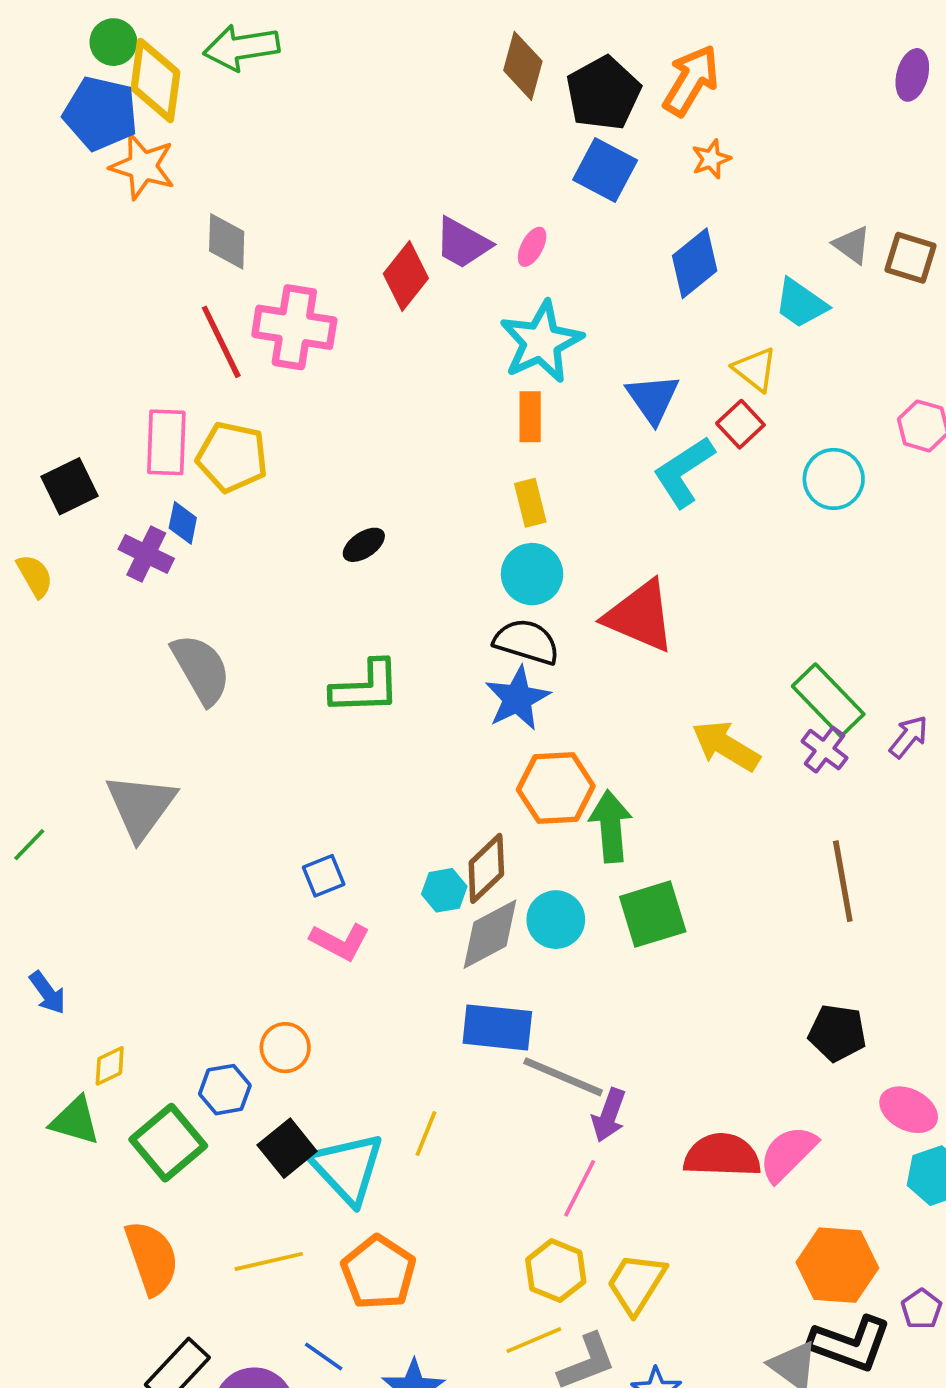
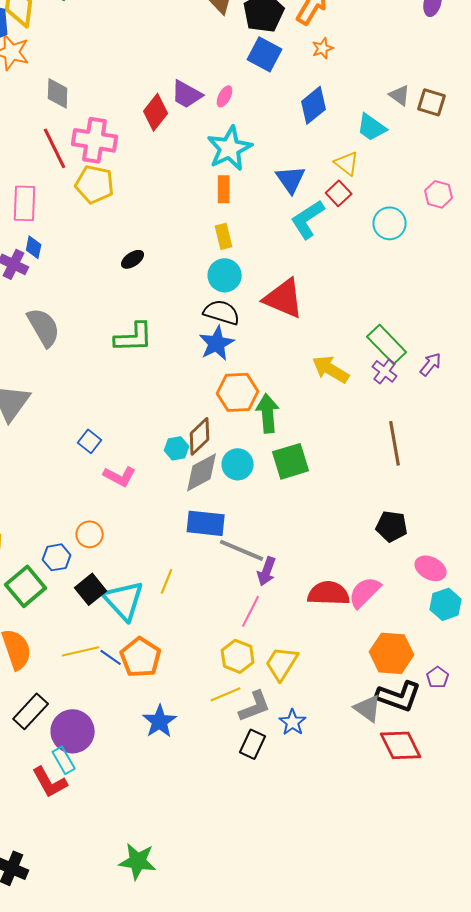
yellow pentagon: (232, 457) -> (95, 184), moved
blue square: (324, 876) -> (90, 441), moved, turned -30
blue line: (324, 1357) -> (111, 657), moved

